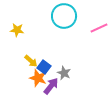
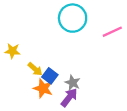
yellow star: (17, 30) -> (12, 51), moved
purple arrow: (51, 86) -> (69, 97), moved

